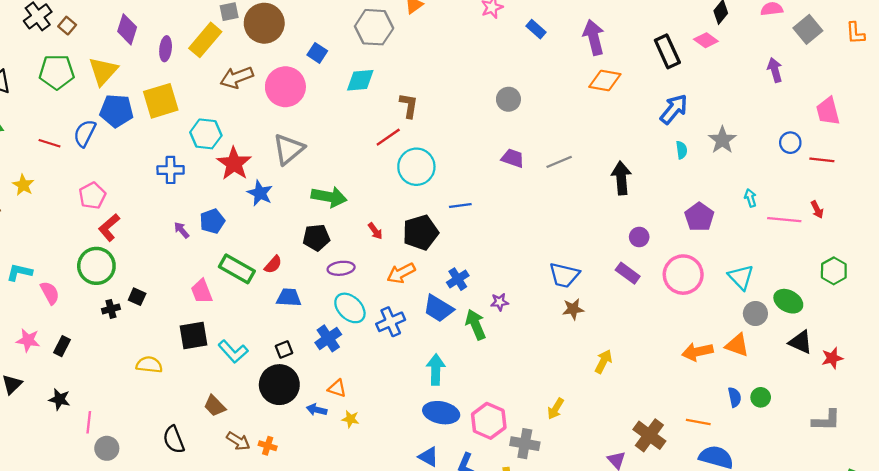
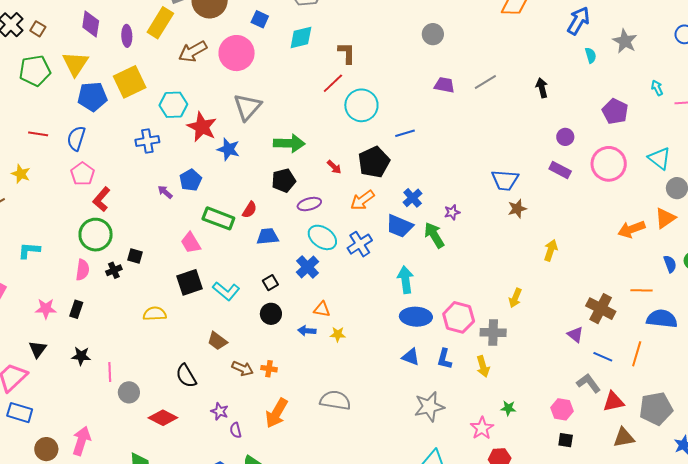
blue semicircle: (85, 133) -> (76, 138), moved
black arrow: (621, 178) -> (542, 88), size x0.7
pink semicircle: (50, 293) -> (83, 270), moved, turned 45
orange triangle: (737, 345) -> (665, 218), turned -45
black circle: (279, 385) -> (271, 314), size x0.6

